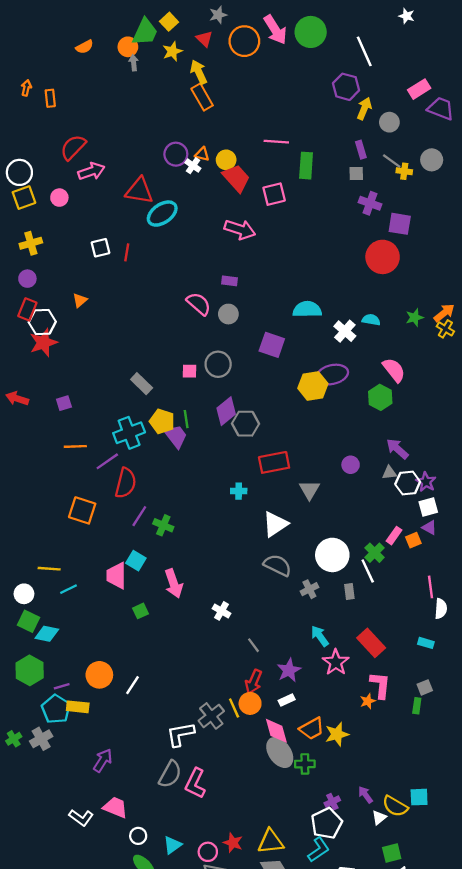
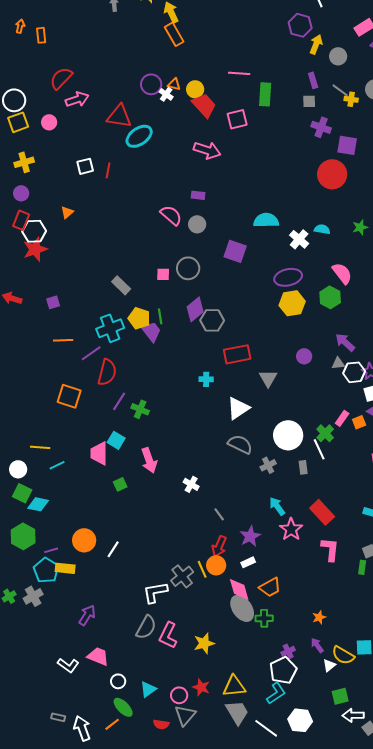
yellow hexagon: (313, 386) -> (292, 303), moved
orange star: (368, 701) -> (319, 617), moved
yellow star: (337, 734) -> (204, 643), moved

